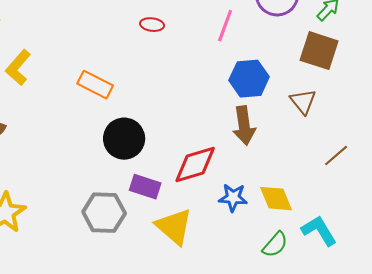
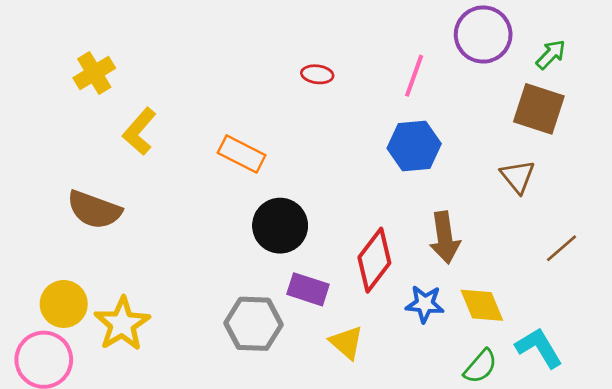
blue hexagon: (249, 79) -> (414, 146), moved
brown arrow: (244, 126) -> (445, 238), moved
red diamond: (195, 165) -> (374, 260), turned -36
yellow triangle: (174, 227) -> (346, 342), size x0.7

